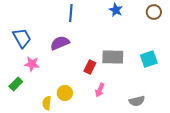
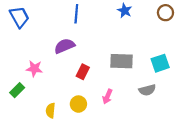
blue trapezoid: (22, 38) -> (19, 17), moved
red rectangle: (90, 67) -> (83, 72), moved
yellow circle: (65, 93) -> (78, 104), moved
gray semicircle: (137, 101) -> (147, 90), moved

